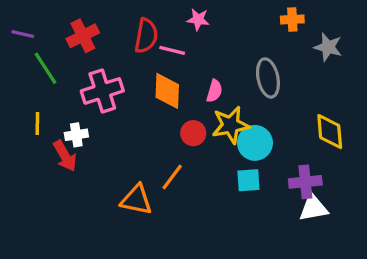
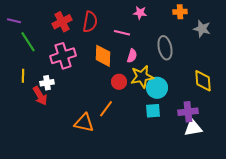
pink star: (198, 19) -> (140, 13), moved
red cross: (83, 36) -> (62, 22), moved
pink line: (172, 50) -> (122, 33), moved

